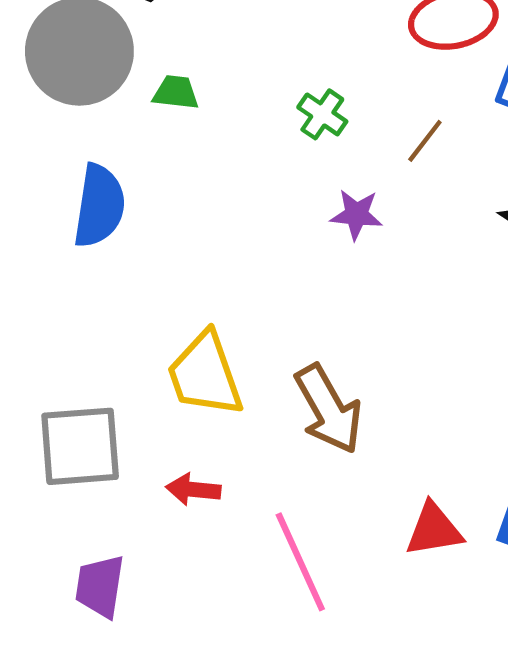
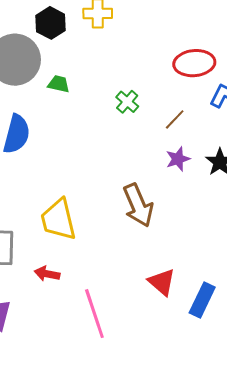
purple star: (356, 214) -> (178, 159), moved, turned -30
brown arrow: (329, 409) -> (138, 205), moved
red triangle: (434, 530) -> (162, 282), moved, turned 44

